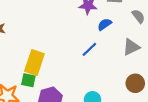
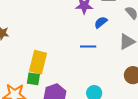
blue line: (89, 49) -> (88, 46), turned 49

